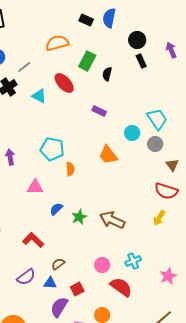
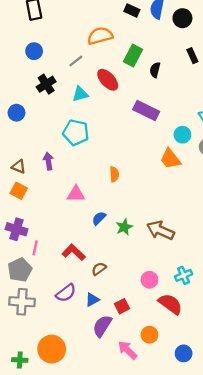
black circle: (137, 40) -> (182, 18), moved
gray line: (24, 67) -> (76, 61), moved
cyan triangle: (39, 96) -> (80, 94), turned -42
purple rectangle: (99, 111) -> (146, 111), size x1.6
cyan pentagon: (52, 149) -> (76, 133), moved
orange trapezoid: (108, 155) -> (170, 159), moved
brown semicircle: (58, 264) -> (99, 269), moved
blue triangle: (50, 283) -> (92, 300), turned -32

